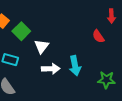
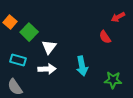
red arrow: (111, 16) -> (118, 17), turned 64
white arrow: (51, 69) -> (47, 69), moved

